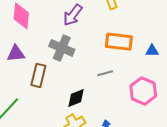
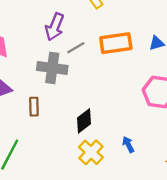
gray line: (105, 73) -> (76, 48), moved
brown rectangle: (38, 75) -> (34, 107), size x0.7

